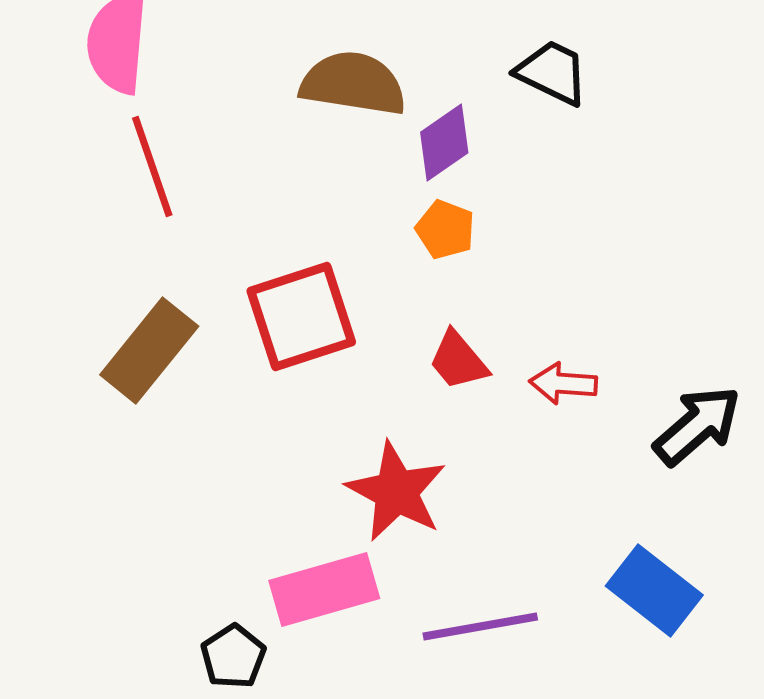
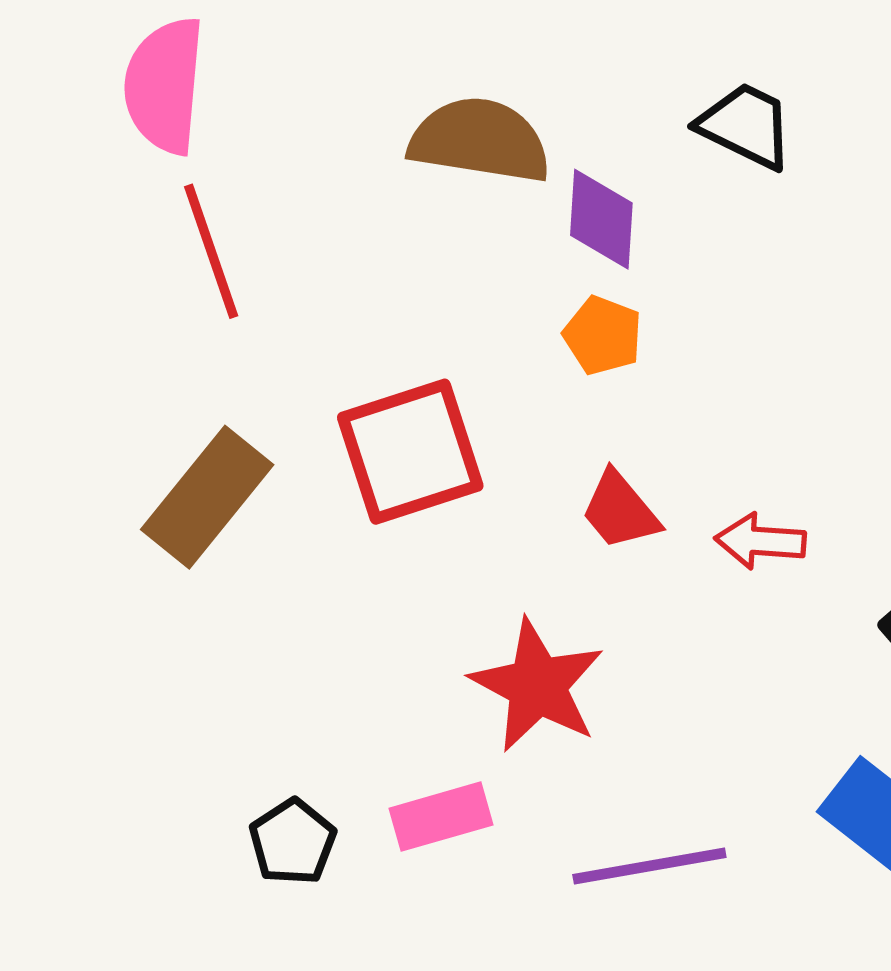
purple diamond: (444, 142) -> (601, 219), turned -52
pink rectangle: (324, 590) -> (441, 817), size x0.7
black pentagon: (233, 656) -> (293, 842), moved

